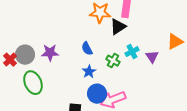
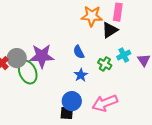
purple star: (50, 53) -> (42, 56), size x1.4
green ellipse: (33, 83) -> (28, 72), moved
blue circle: (97, 94) -> (72, 101), moved

